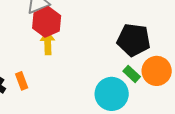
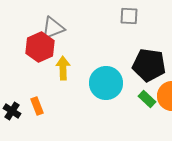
red hexagon: (47, 22) -> (40, 47), moved
cyan circle: (112, 94) -> (106, 83), moved

